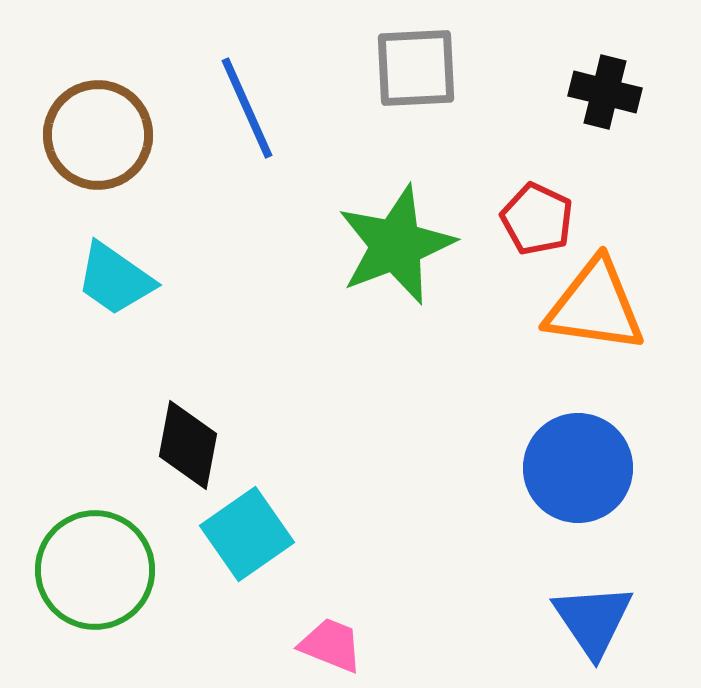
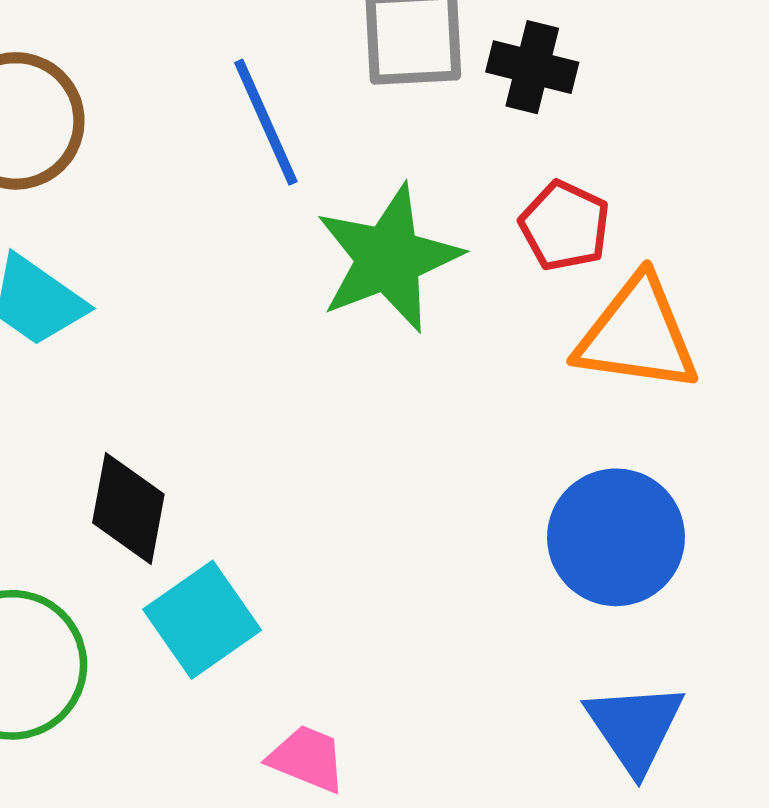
black cross: (605, 92) -> (532, 67), moved
blue line: (247, 108) -> (266, 122), moved

